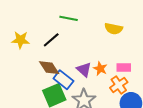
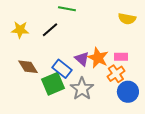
yellow semicircle: (114, 29) -> (127, 19), moved
brown diamond: (49, 68) -> (28, 67), moved
orange star: (100, 69) -> (98, 58), size x1.5

